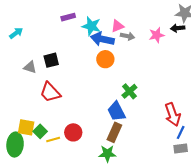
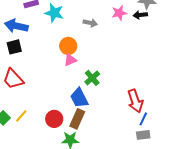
pink triangle: (117, 26) -> (70, 60), moved
pink star: (157, 35) -> (119, 13), moved
blue arrow: (102, 39) -> (16, 26), moved
red circle: (73, 132) -> (54, 119), moved
yellow line: (53, 139) -> (21, 116), moved, turned -32

